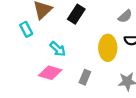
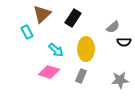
gray semicircle: (125, 16) -> (113, 27), moved
yellow ellipse: (108, 48) -> (86, 49), moved

